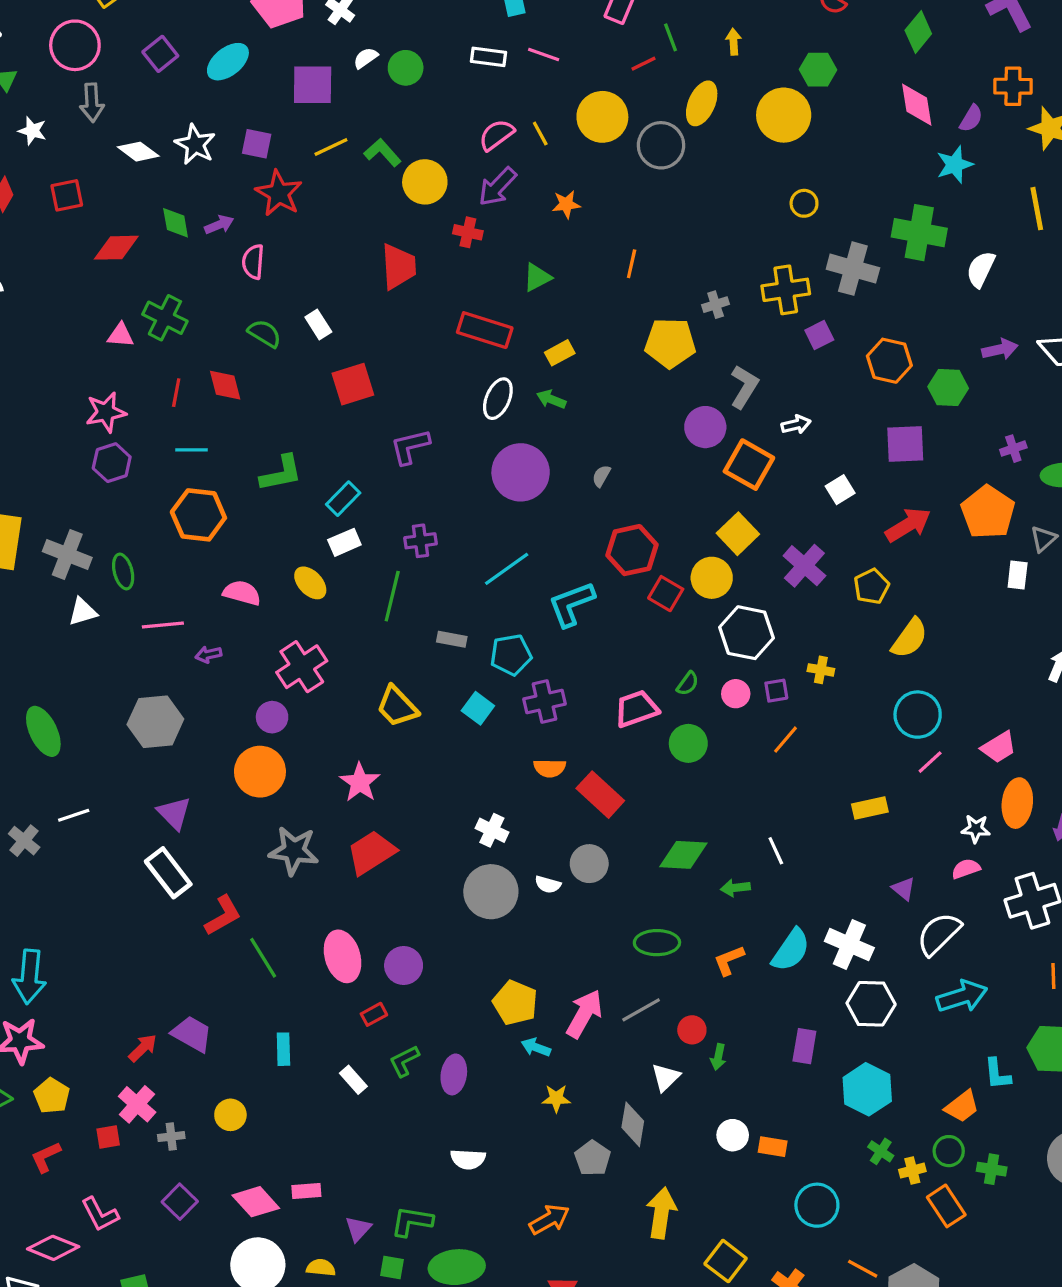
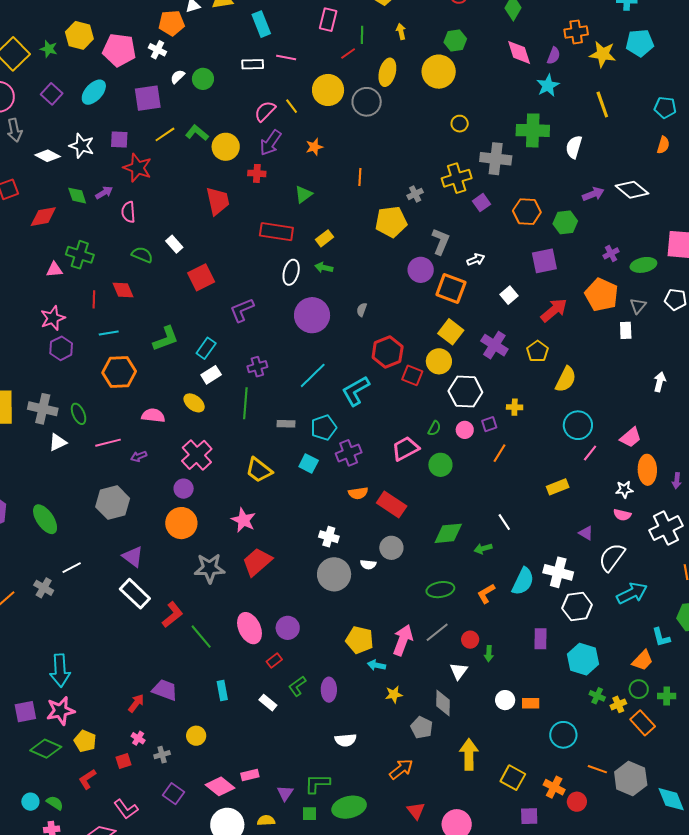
green line: (671, 37) -> (362, 35), turned 30
pink semicircle: (966, 869) -> (622, 515), turned -138
pink cross: (137, 1104) -> (138, 738), size x0.6

